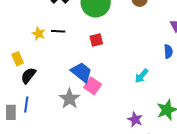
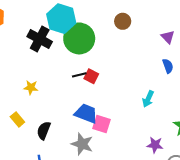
black line: (58, 31) -> (79, 75), moved
red square: (96, 40) -> (91, 76), turned -32
black semicircle: (28, 76) -> (44, 131), moved

